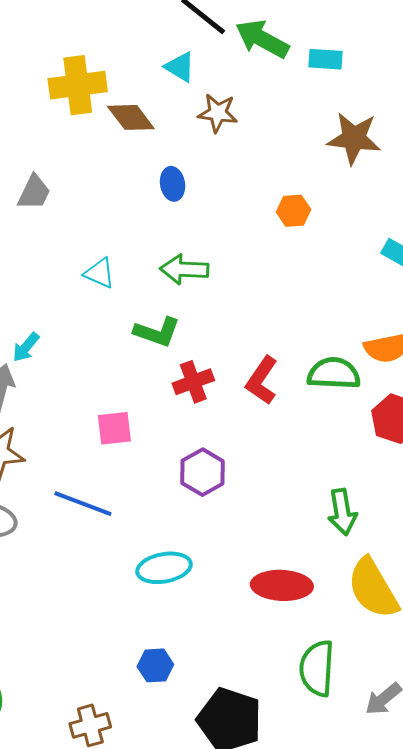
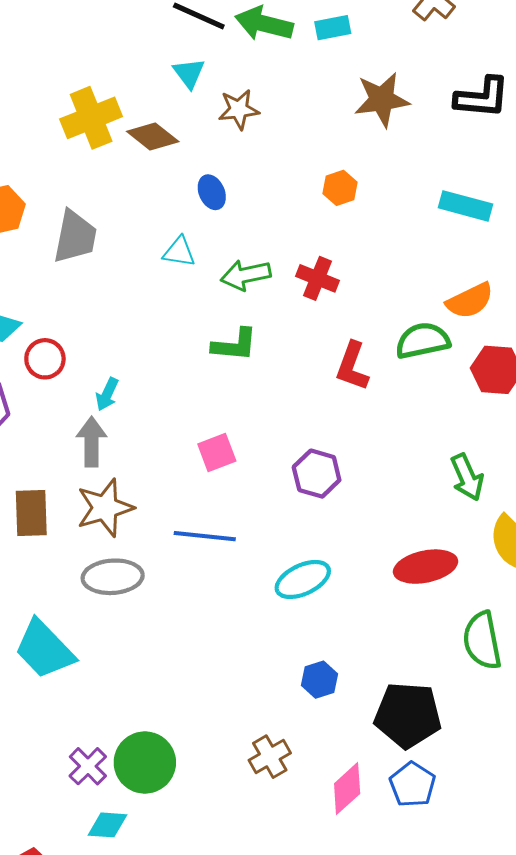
cyan triangle: (180, 67) -> (189, 73), turned 36
gray trapezoid: (34, 192) -> (75, 237), size x1.4
cyan triangle: (99, 273) -> (179, 252), moved
red cross: (193, 382) -> (318, 278), moved, turned -33

